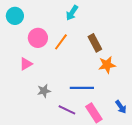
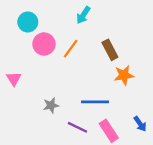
cyan circle: (15, 16) -> (28, 22), moved
pink triangle: (26, 64) -> (14, 79), moved, turned -32

